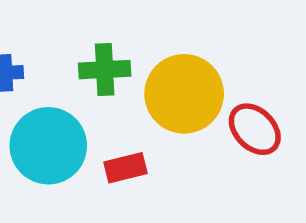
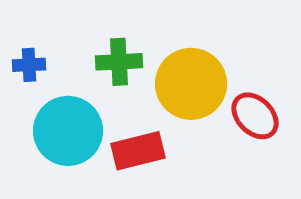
red rectangle: (126, 168) -> (138, 151), size x1.4

